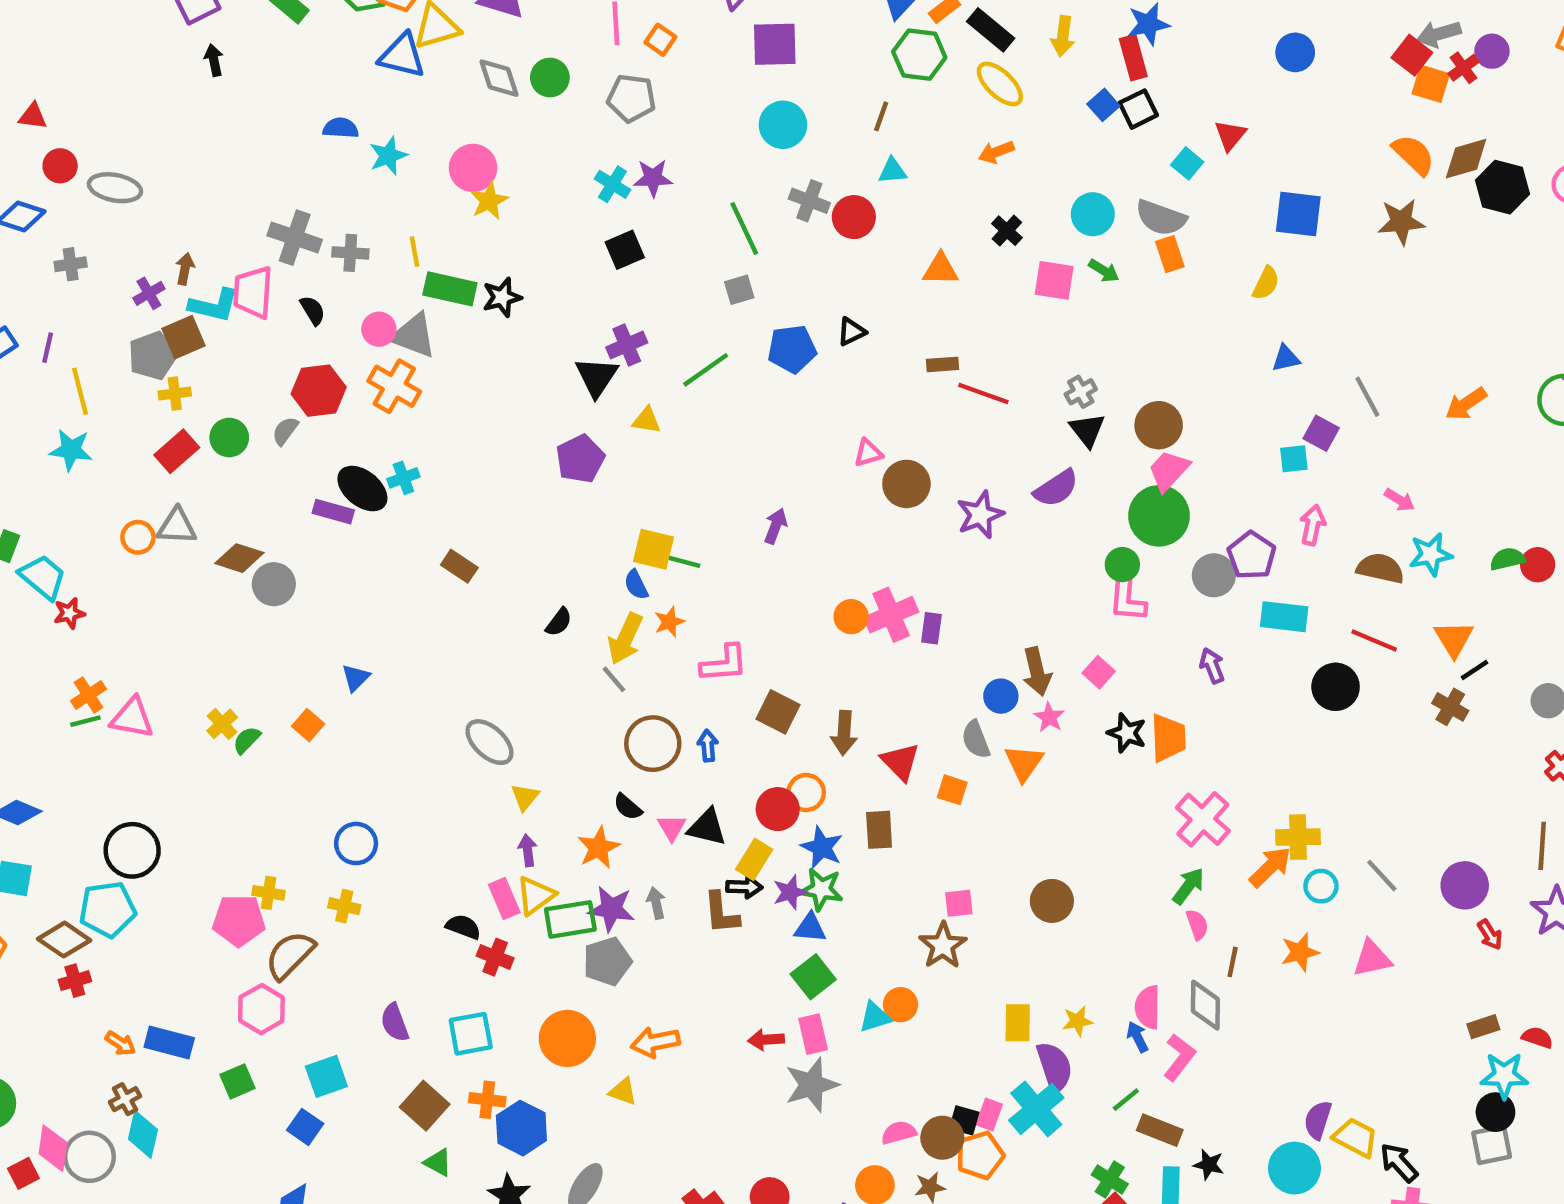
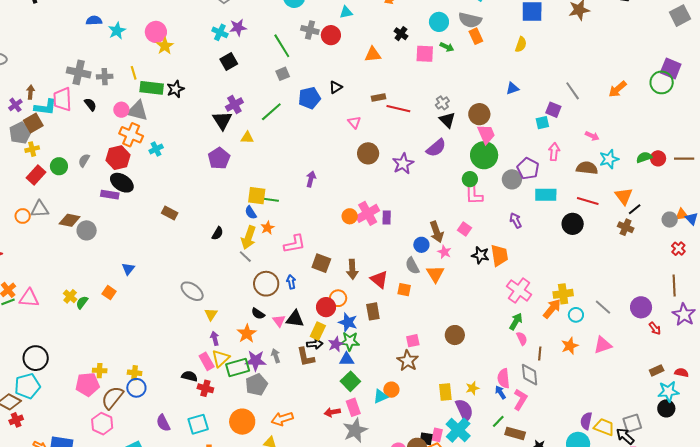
blue triangle: (1286, 358) -> (513, 88), moved
red hexagon: (319, 391) -> (118, 158), moved
pink triangle: (868, 453) -> (354, 122), moved, turned -48
pink trapezoid: (1169, 471) -> (486, 134), turned 120
cyan cross: (403, 478) -> (156, 149), moved
blue circle: (356, 843) -> (136, 388), moved
gray square: (1492, 1145) -> (632, 423), moved

